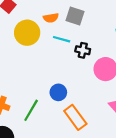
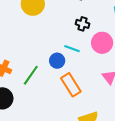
cyan line: (62, 39) -> (72, 49), moved

